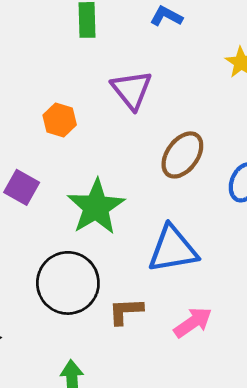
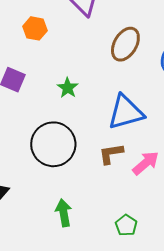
green star: (96, 207) -> (68, 88), size x0.5
brown L-shape: (126, 311) -> (111, 154), moved

